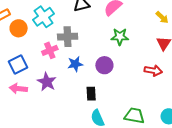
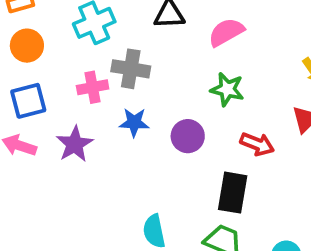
orange circle: (19, 28) -> (27, 46), moved
red arrow: (153, 71) -> (257, 144), moved
black rectangle: (91, 94) -> (233, 193), moved, size x1.5

